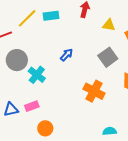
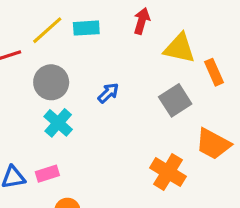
yellow triangle: (109, 25) -> (179, 48), size x1.5
gray circle: (17, 60) -> (51, 82), moved
orange cross: (94, 91) -> (168, 172), moved

